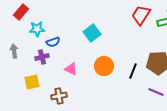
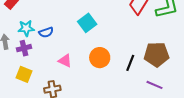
cyan star: (37, 29) -> (26, 28), moved
purple cross: (42, 57) -> (24, 48), moved
yellow square: (32, 82) -> (24, 74), turned 35

